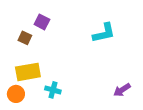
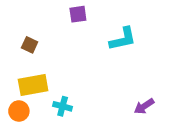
purple square: (42, 22) -> (78, 14), moved, turned -35

